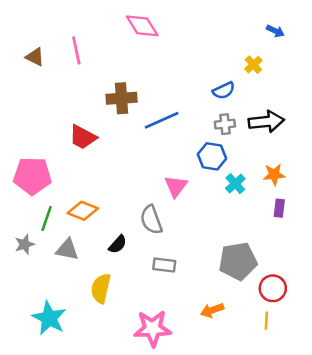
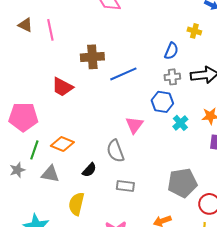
pink line: (76, 50) -> (50, 30), moved
yellow cross: (253, 65) -> (194, 31), turned -32
blue semicircle: (224, 91) -> (171, 51), turned -42

